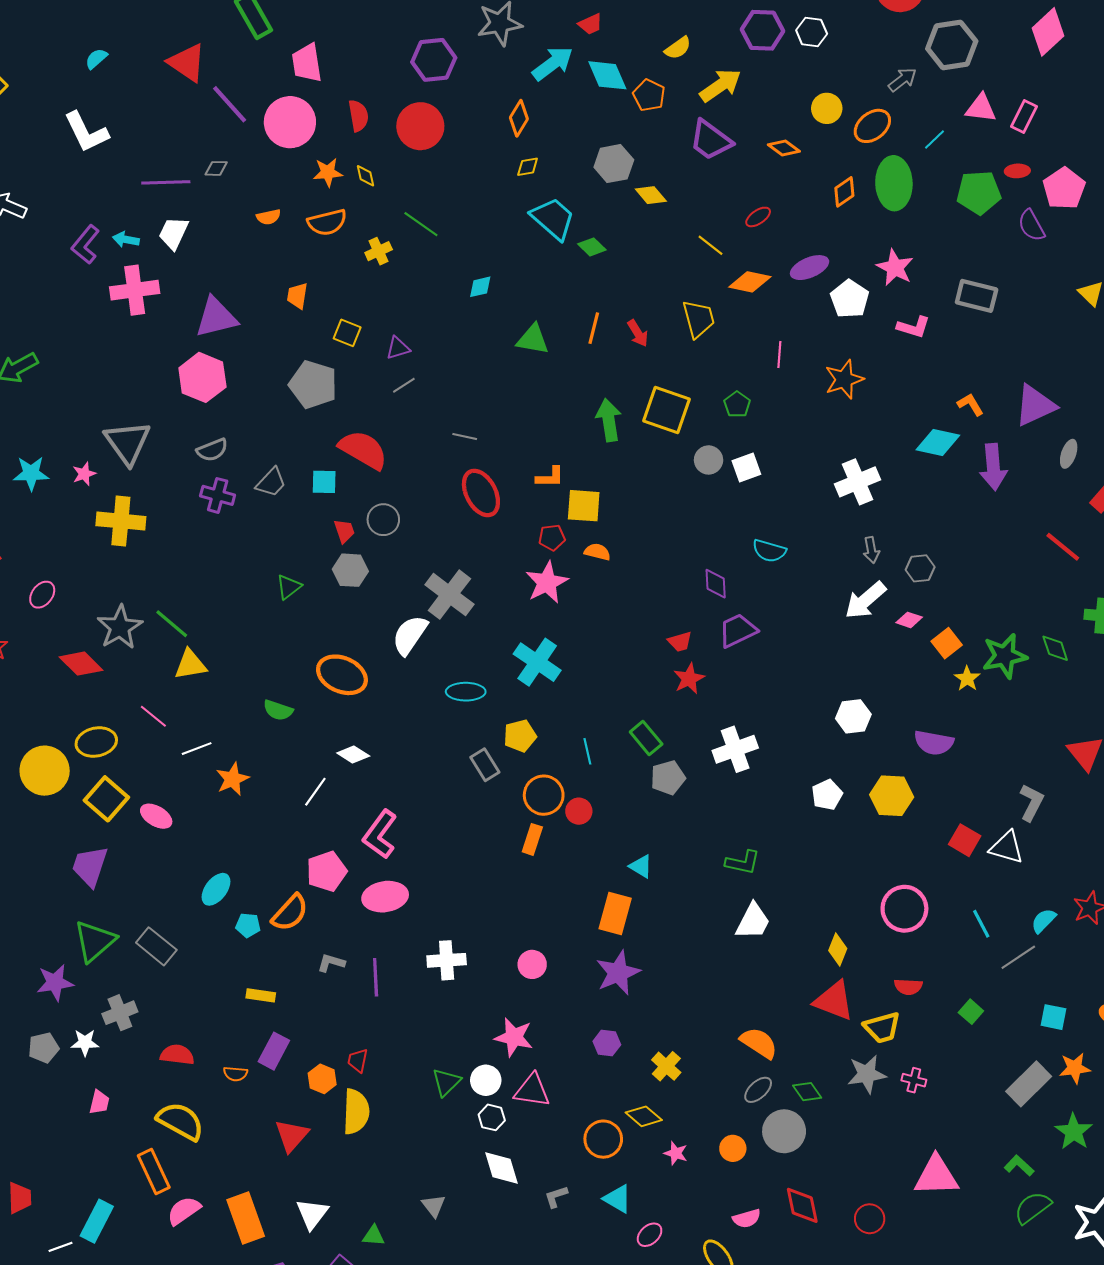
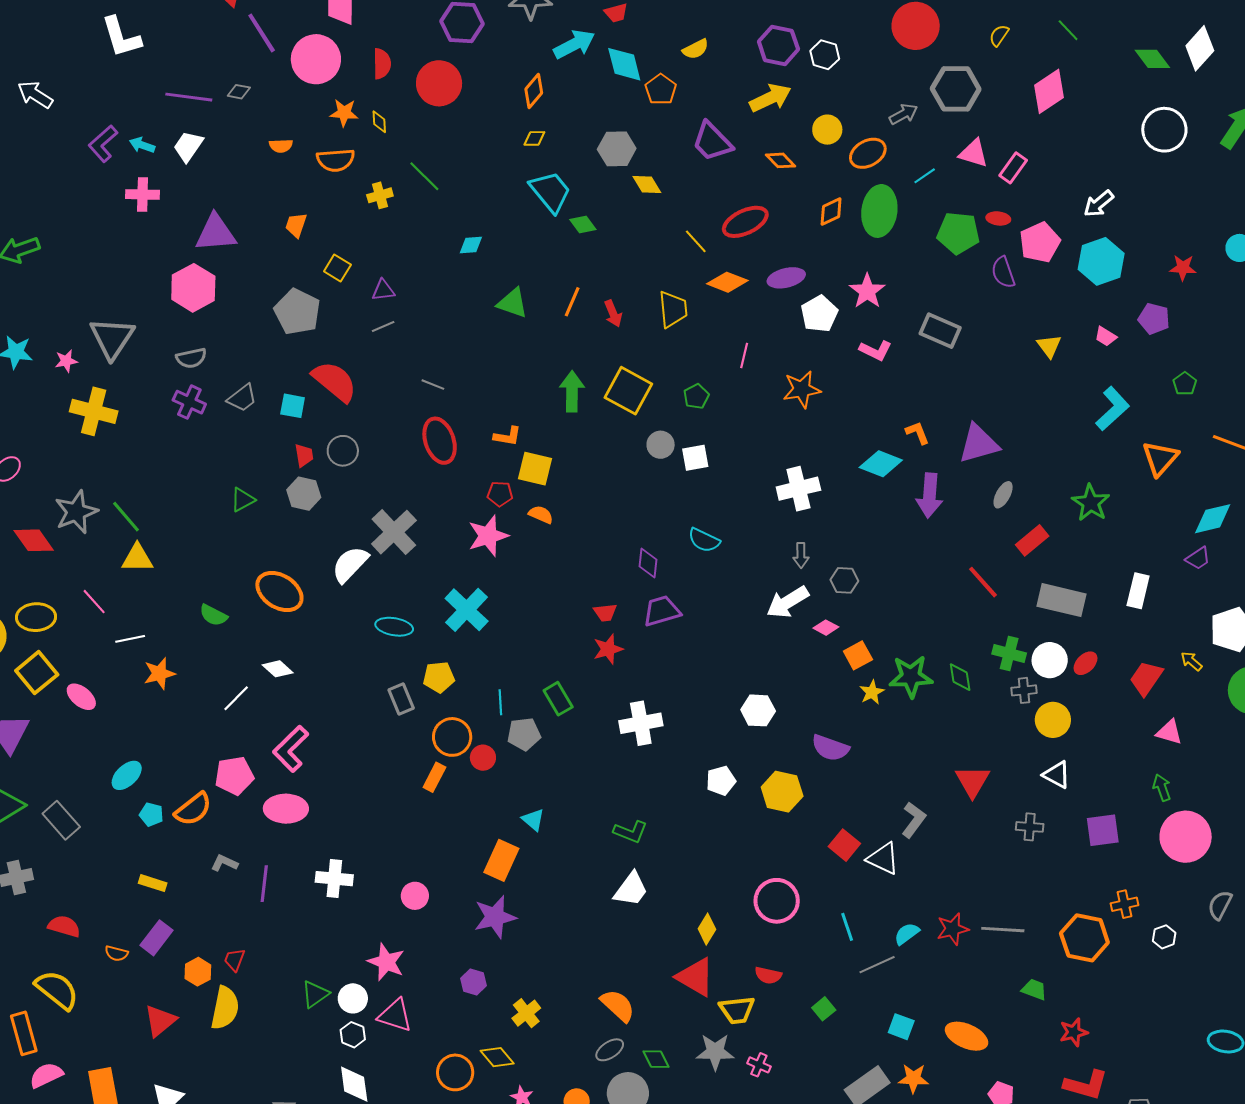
yellow arrow: (720, 85) -> (770, 98), moved
red ellipse: (758, 217) -> (745, 222), size x1.8
pink cross: (135, 290) -> (143, 194), size x0.7
gray pentagon: (668, 778) -> (524, 734), moved

